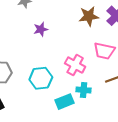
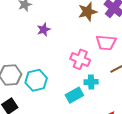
cyan hexagon: (41, 78) -> (36, 80), moved

